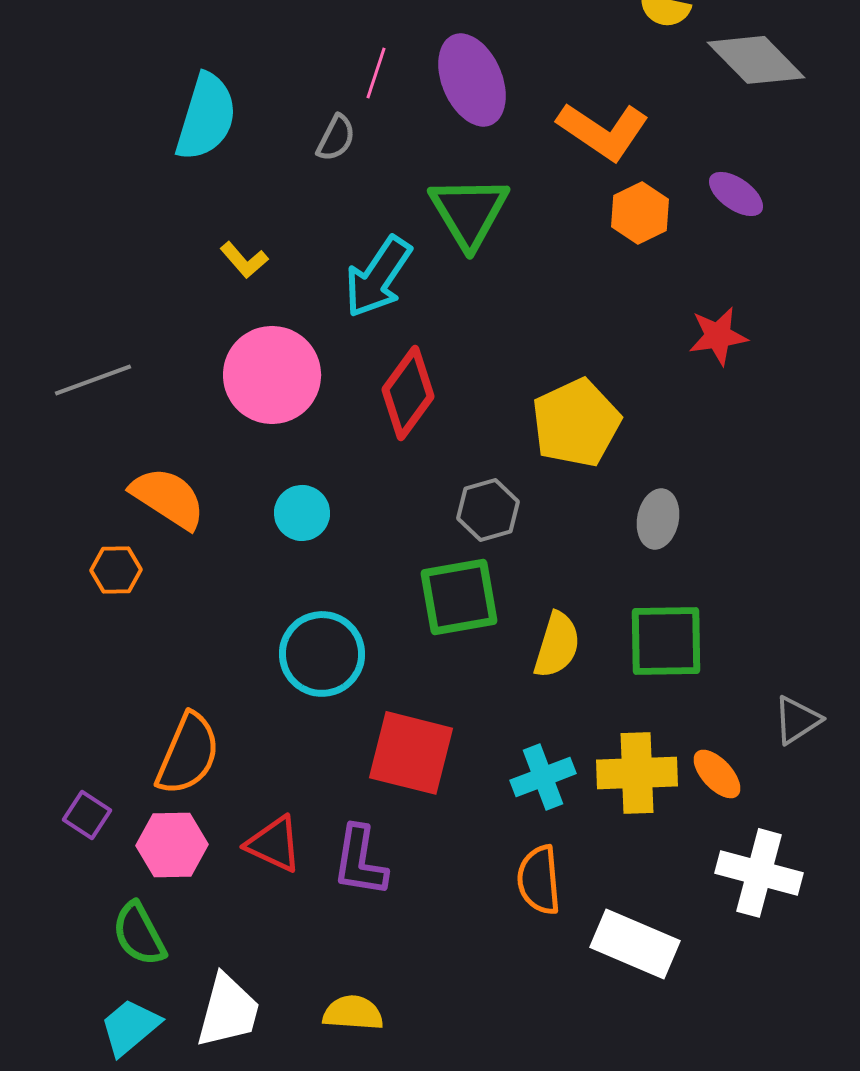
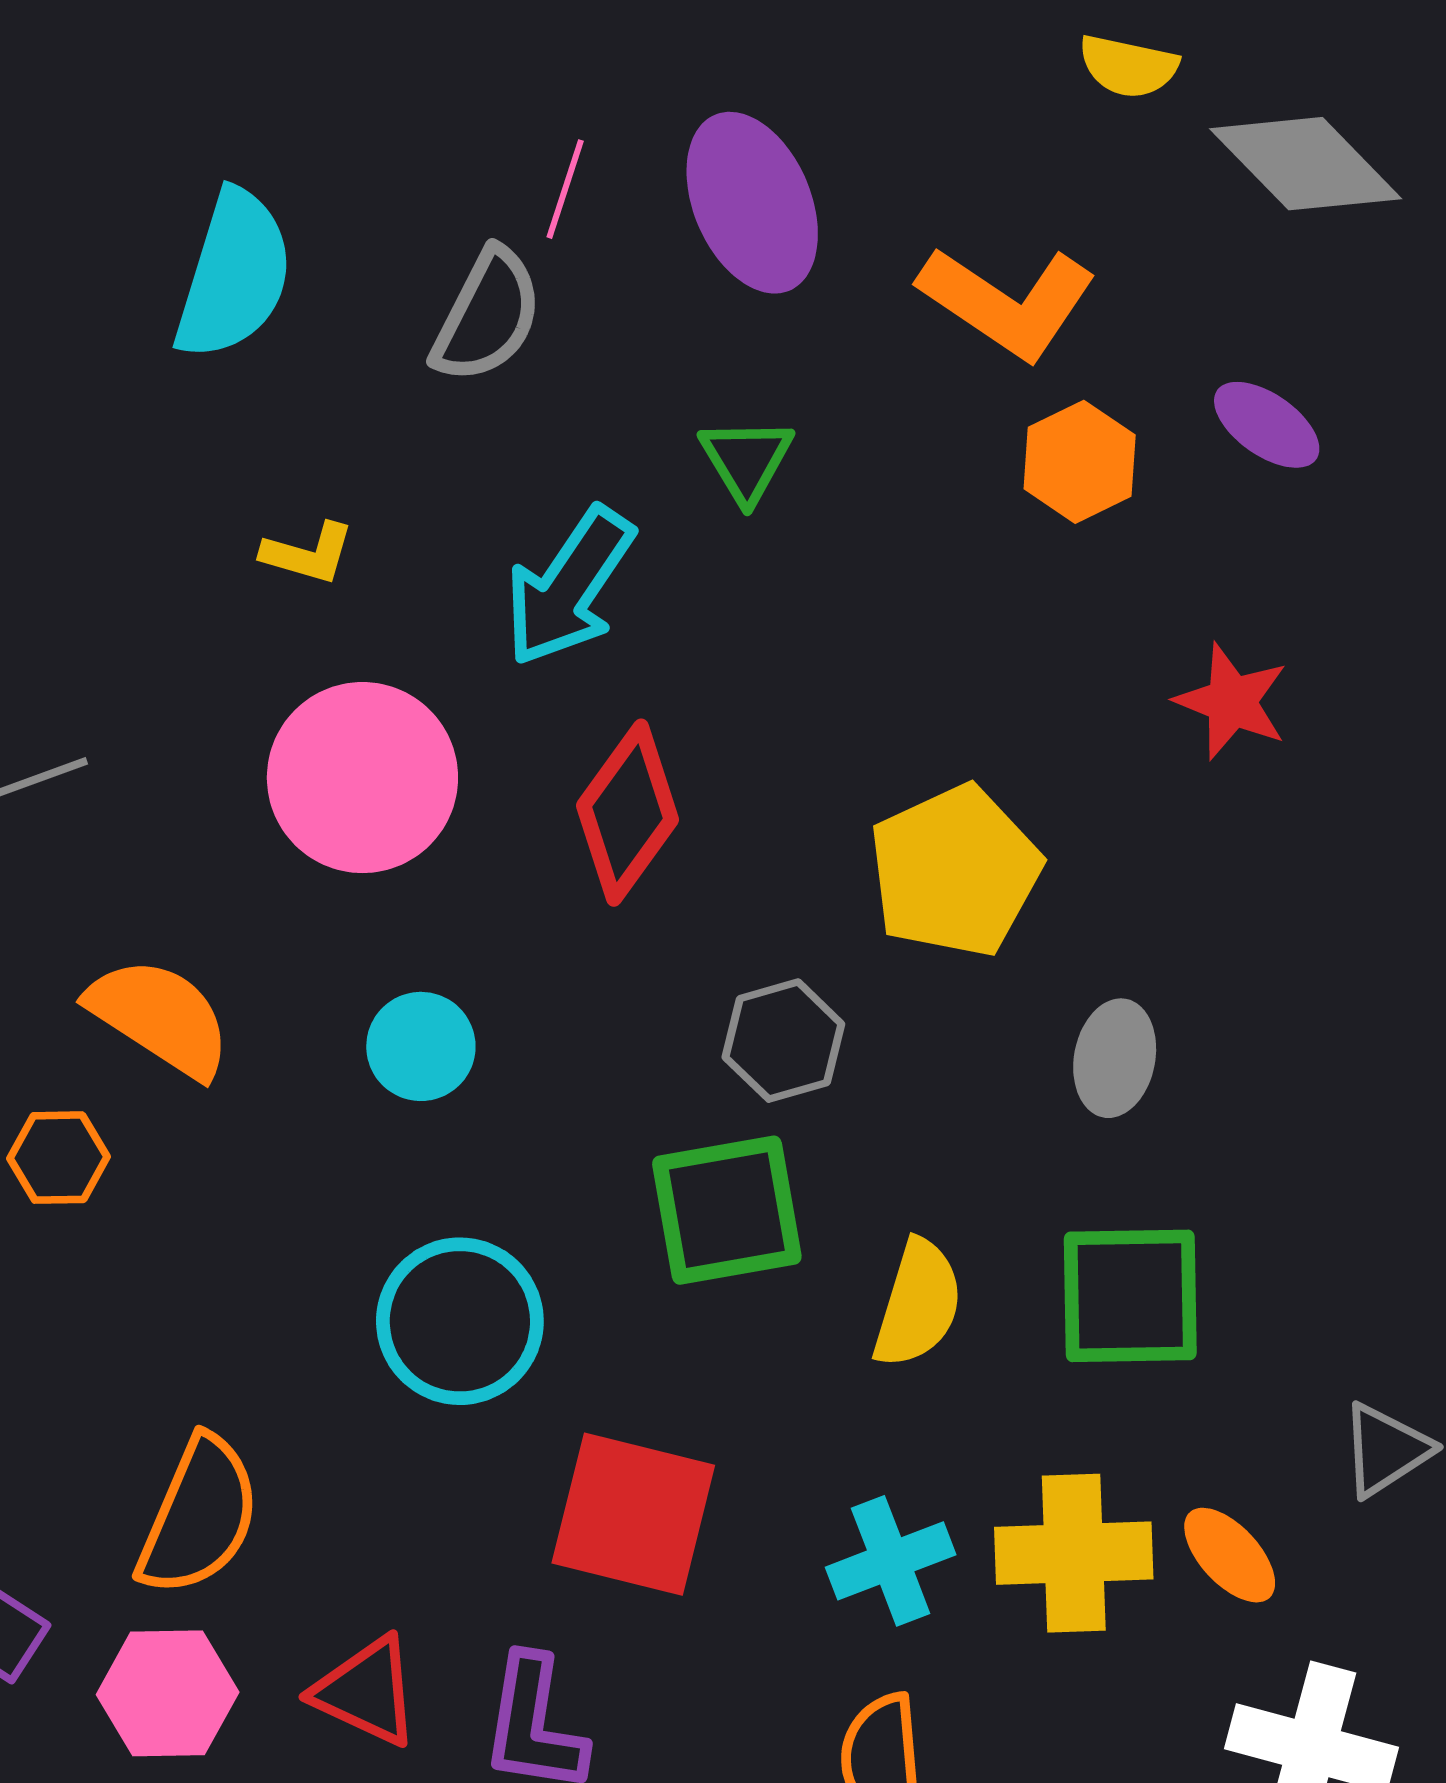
gray semicircle: (336, 138) -> (487, 316), size x1.5
green triangle: (469, 212) -> (746, 460), size x0.6
yellow L-shape: (244, 260) -> (308, 553), turned -33
red star: (718, 336) -> (1232, 702), turned 30

